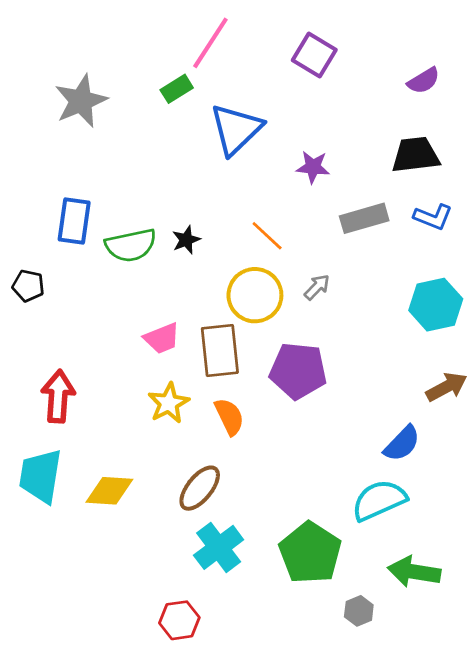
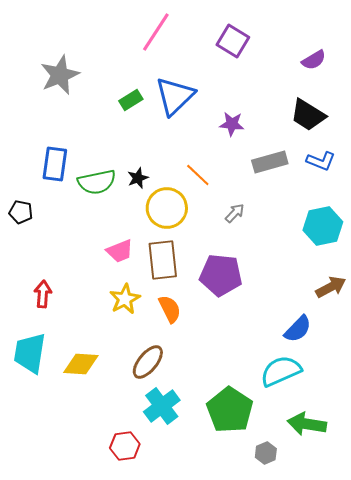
green rectangle: (177, 89) -> (131, 100), moved
black trapezoid: (415, 155) -> (308, 115), turned -141
yellow circle: (255, 295) -> (167, 208), moved
red arrow: (58, 396) -> (43, 294), size x0.7
red hexagon: (179, 620) -> (125, 446), moved

